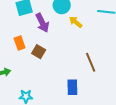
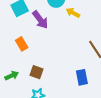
brown square: (39, 52) -> (36, 72), moved

